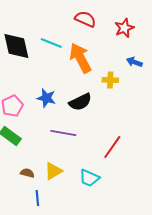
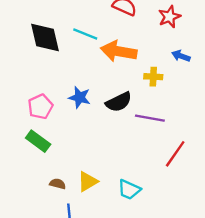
orange arrow: (80, 58) -> (119, 51), turned -52
purple line: (63, 133) -> (150, 118), moved
red line: (112, 147) -> (175, 154), moved

